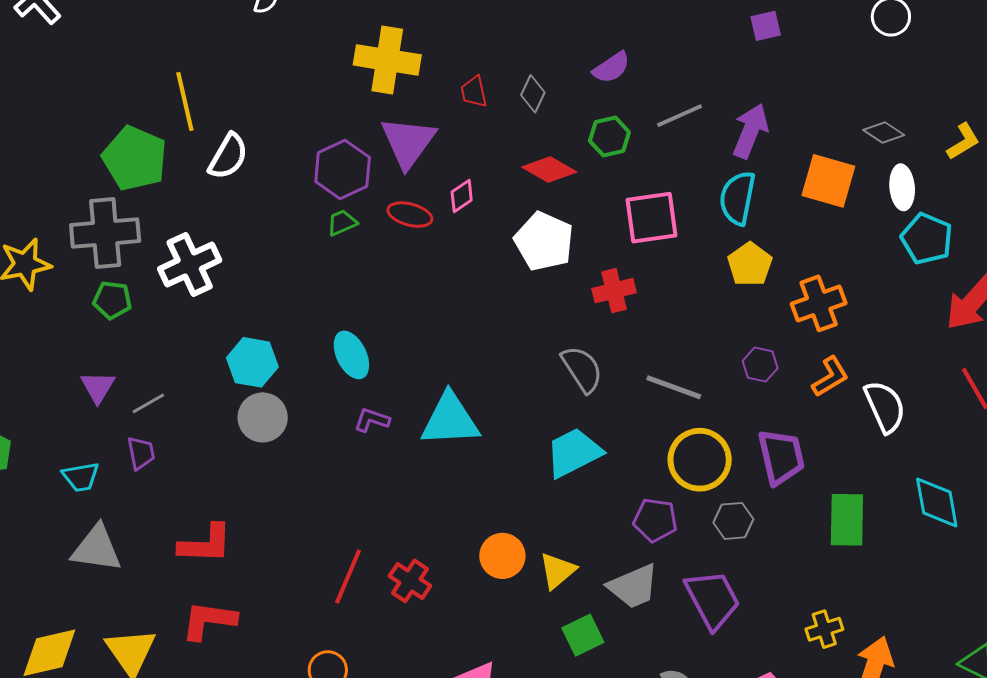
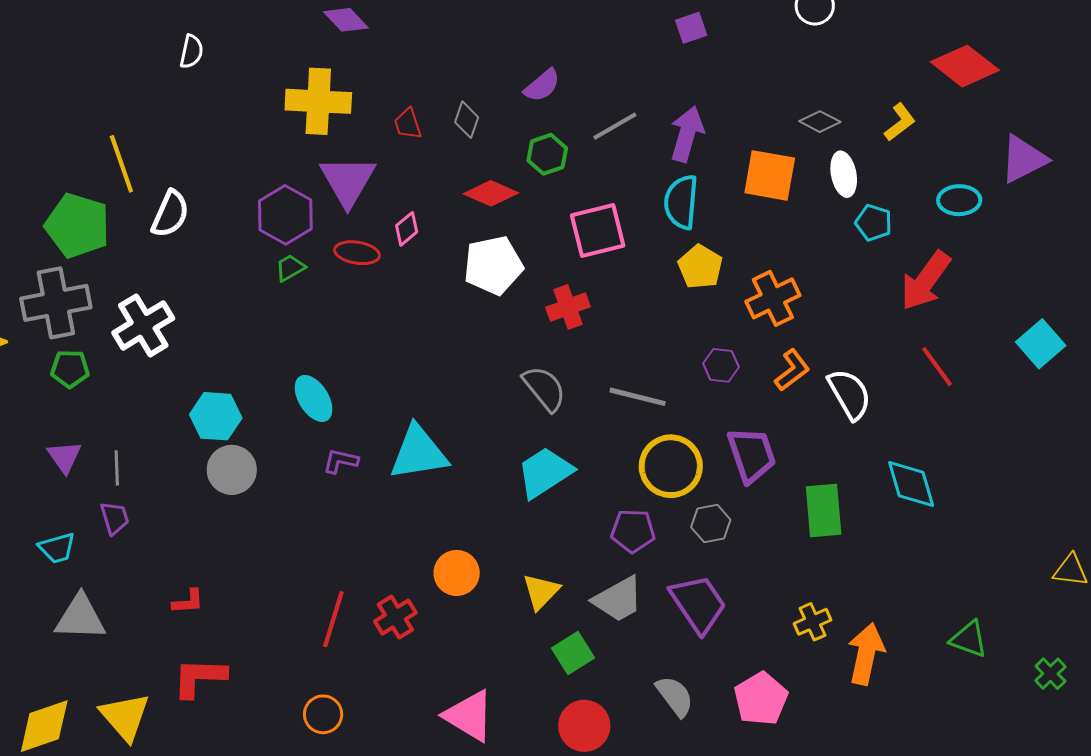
cyan pentagon: (927, 239) -> (874, 223), size x0.7
white pentagon: (544, 241) -> (493, 265), turned -30
gray line: (148, 403) -> (117, 468), turned -56
red L-shape: (205, 544) -> (188, 602), size x0.6
orange circle: (502, 556) -> (457, 573), moved
red cross: (410, 581) -> (395, 617), turned 30

